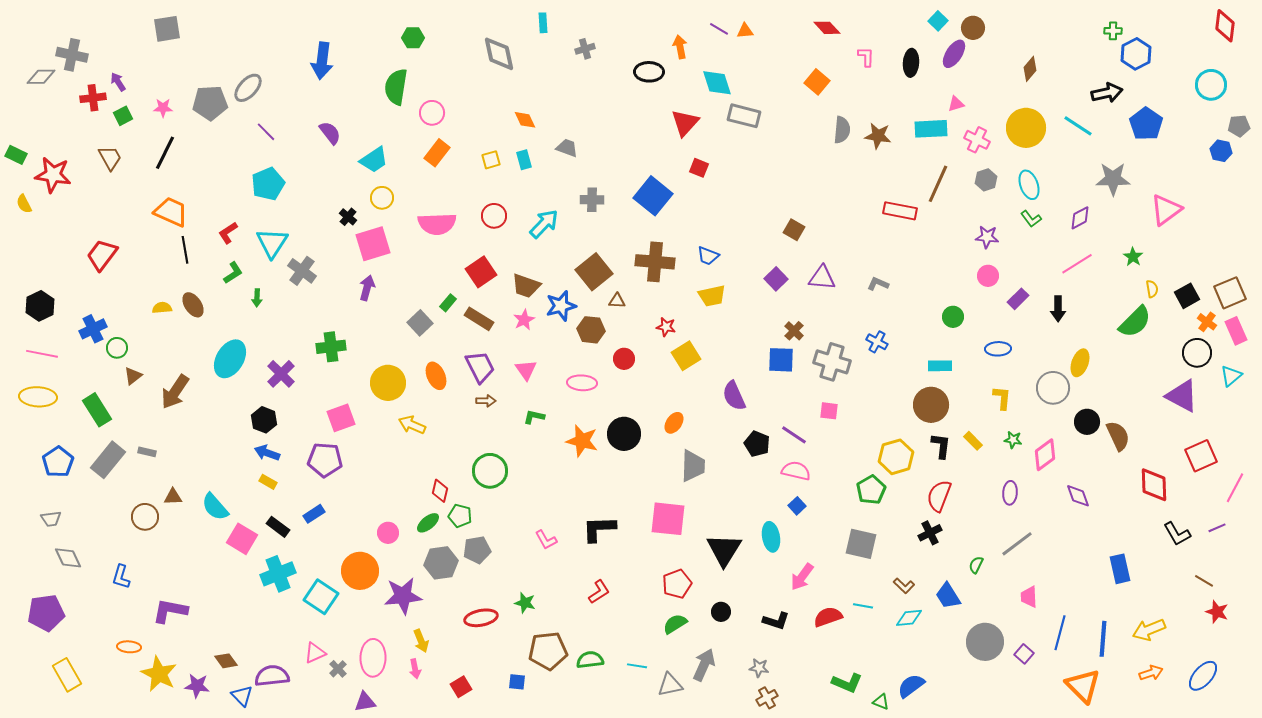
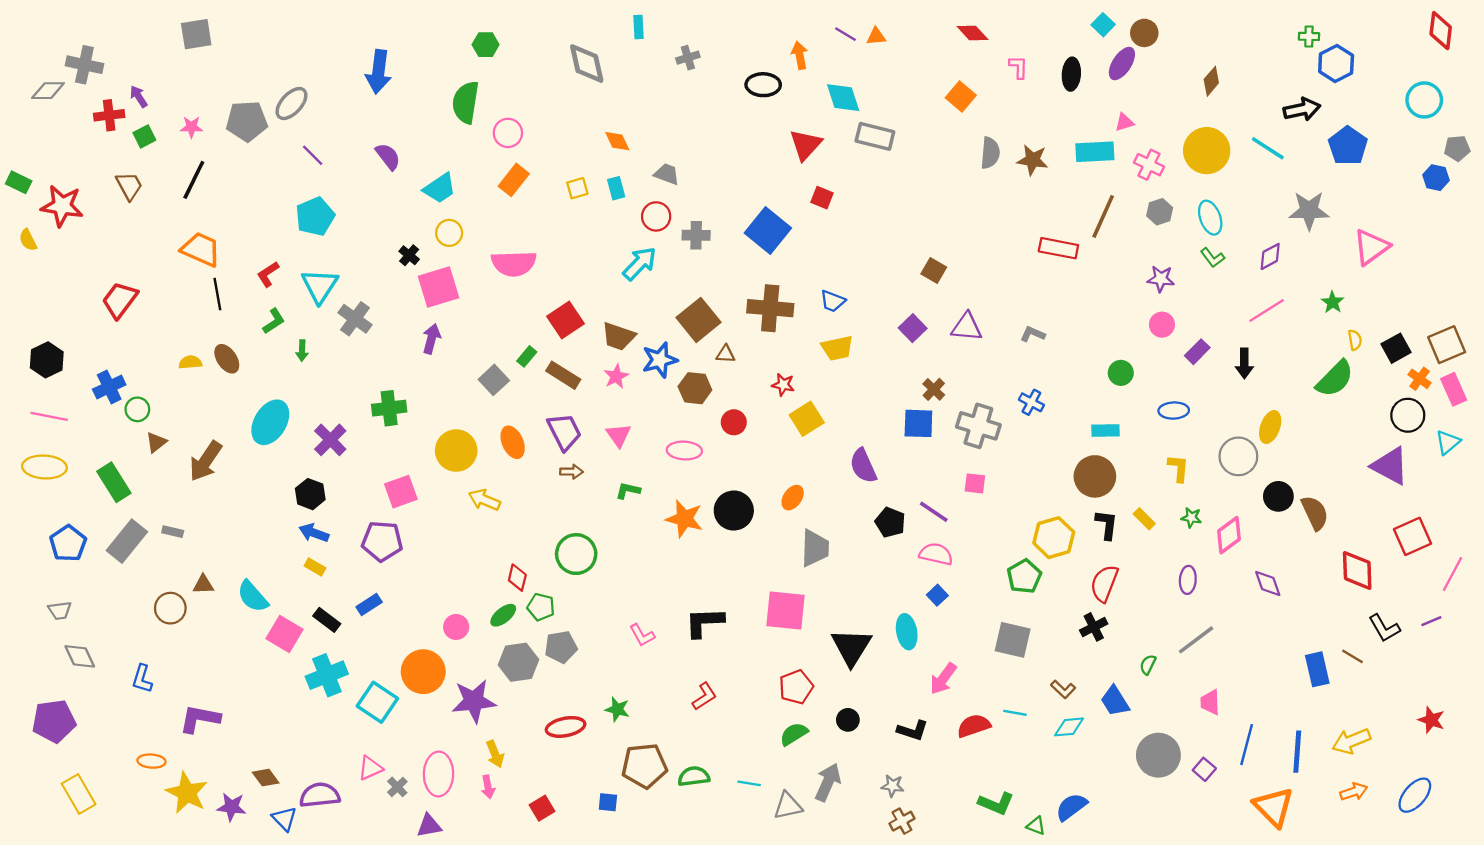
red circle: (494, 216) -> (656, 216), moved
brown line: (1204, 581) -> (1352, 656), moved

